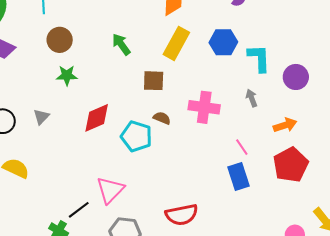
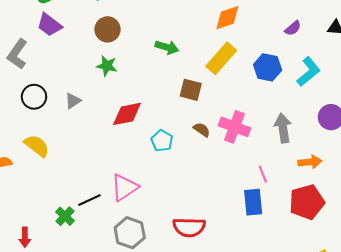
green arrow: (121, 44) -> (167, 47), turned 130
cyan L-shape: (259, 58) -> (308, 72), moved, turned 40
gray arrow: (252, 98) -> (283, 128), size x1.6
brown semicircle: (162, 118) -> (202, 130), moved
cyan pentagon: (136, 136) -> (162, 141), size x0.7

